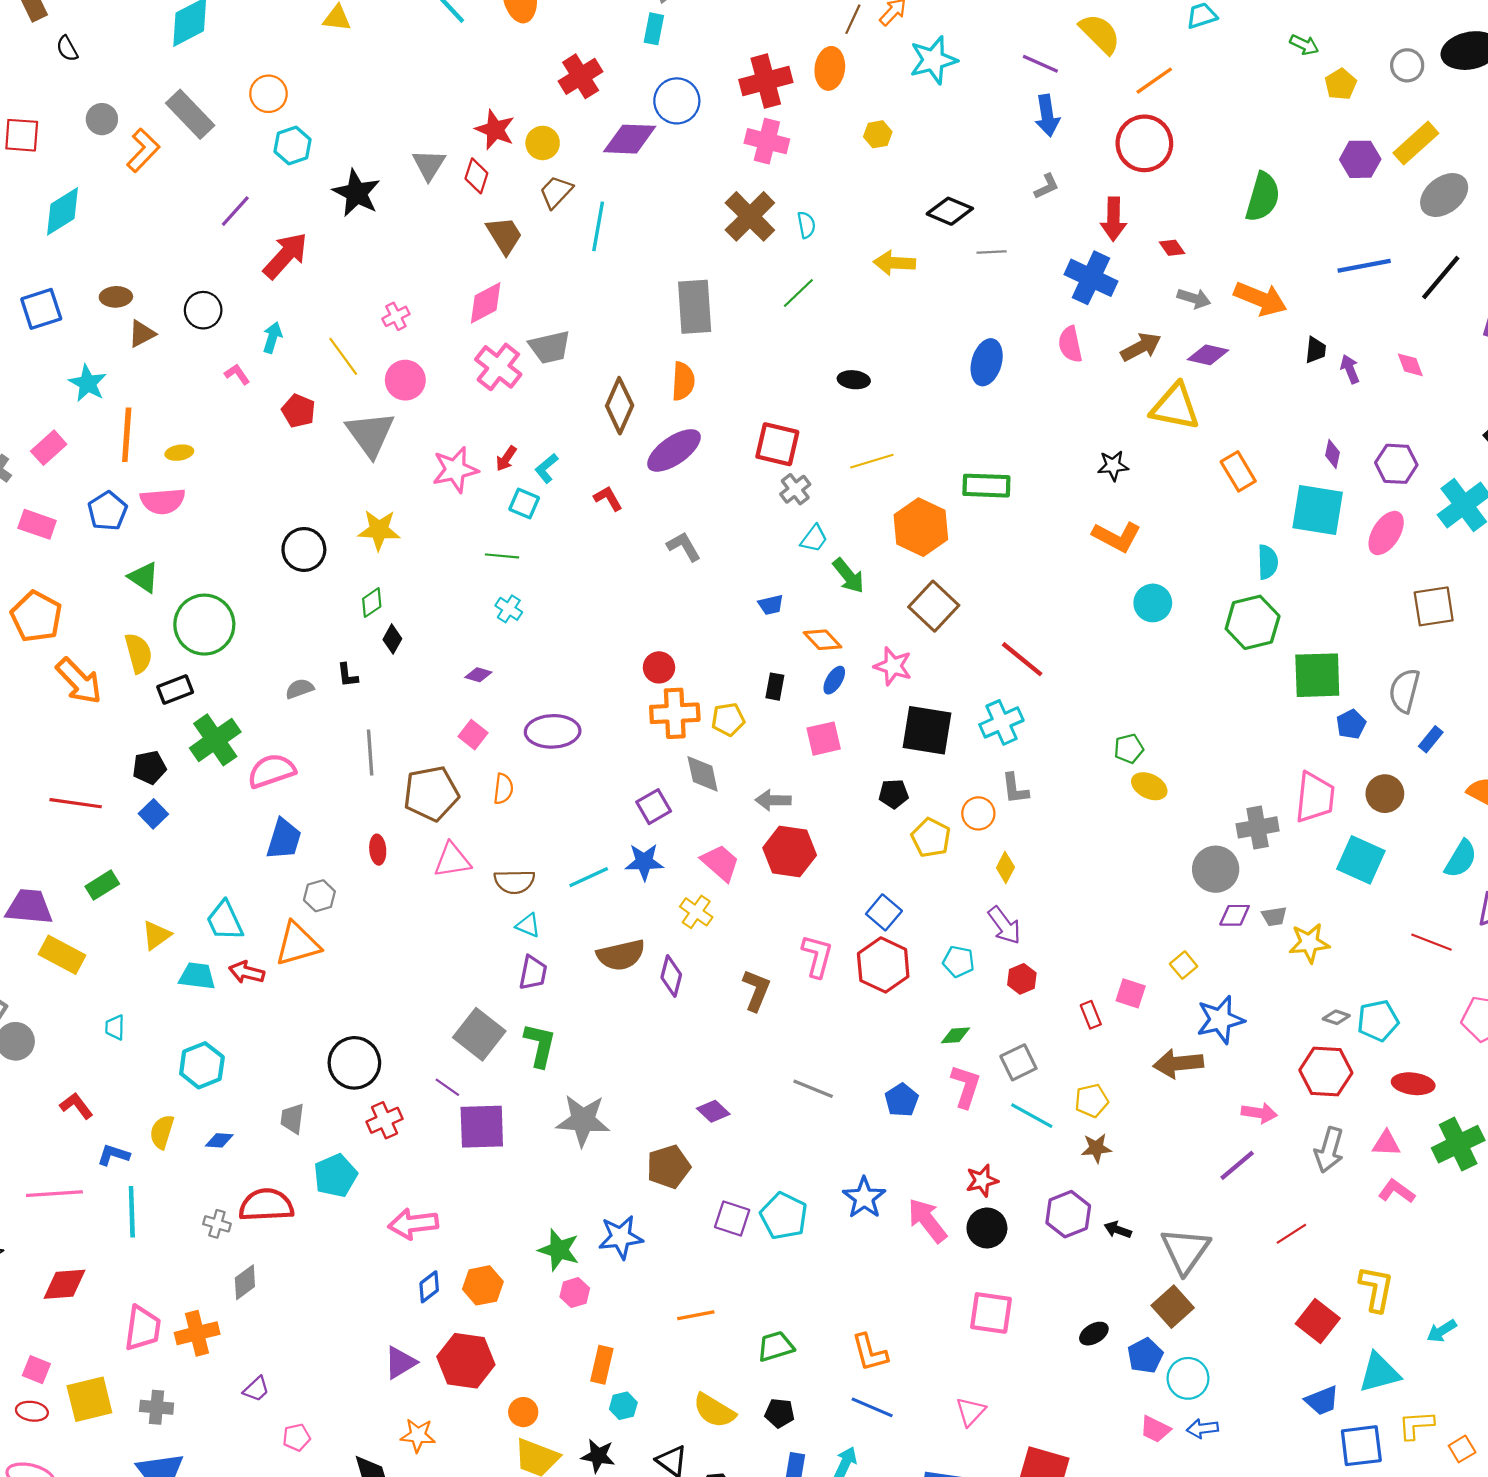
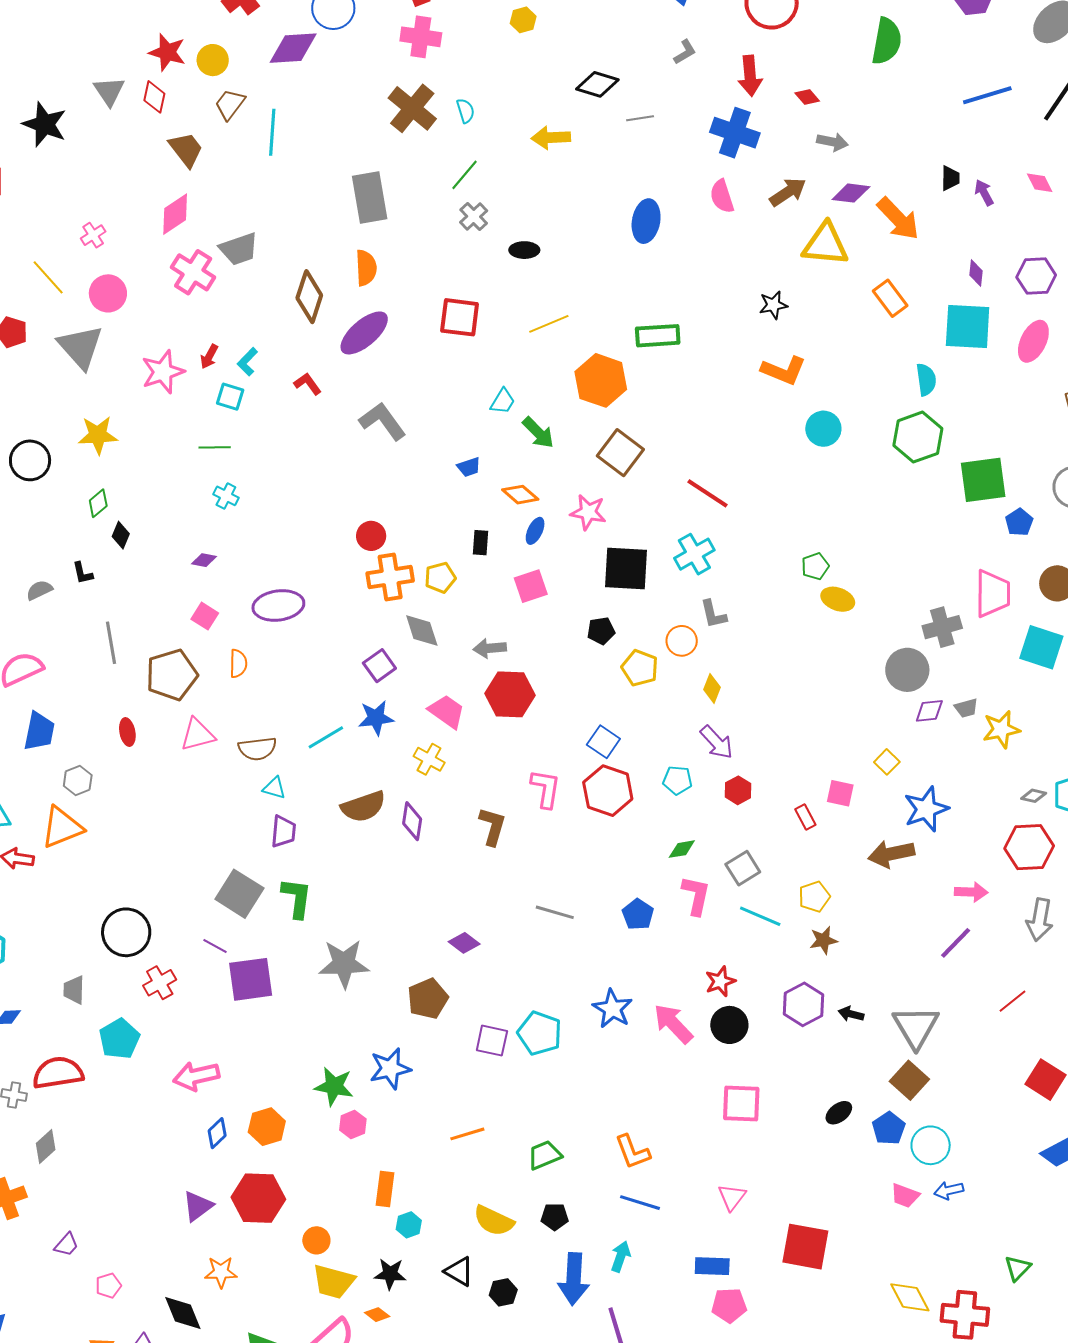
orange arrow: (1260, 299) -> (898, 219), moved, turned 30
gray cross: (795, 489) -> (474, 216), moved
gray L-shape: (684, 546) -> (383, 421), size x1.4

